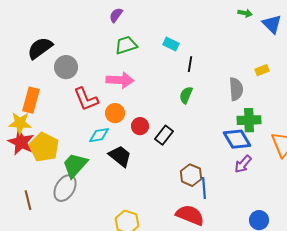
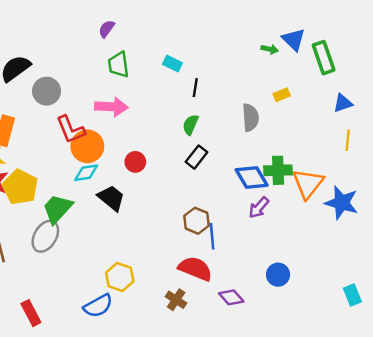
green arrow: (245, 13) -> (270, 49), moved
green trapezoid: (126, 45) -> (119, 65), turned -80
orange circle: (115, 113) -> (87, 146), moved, size x1.4
green cross: (249, 120) -> (278, 170), moved
black rectangle: (164, 135) -> (196, 157), moved

